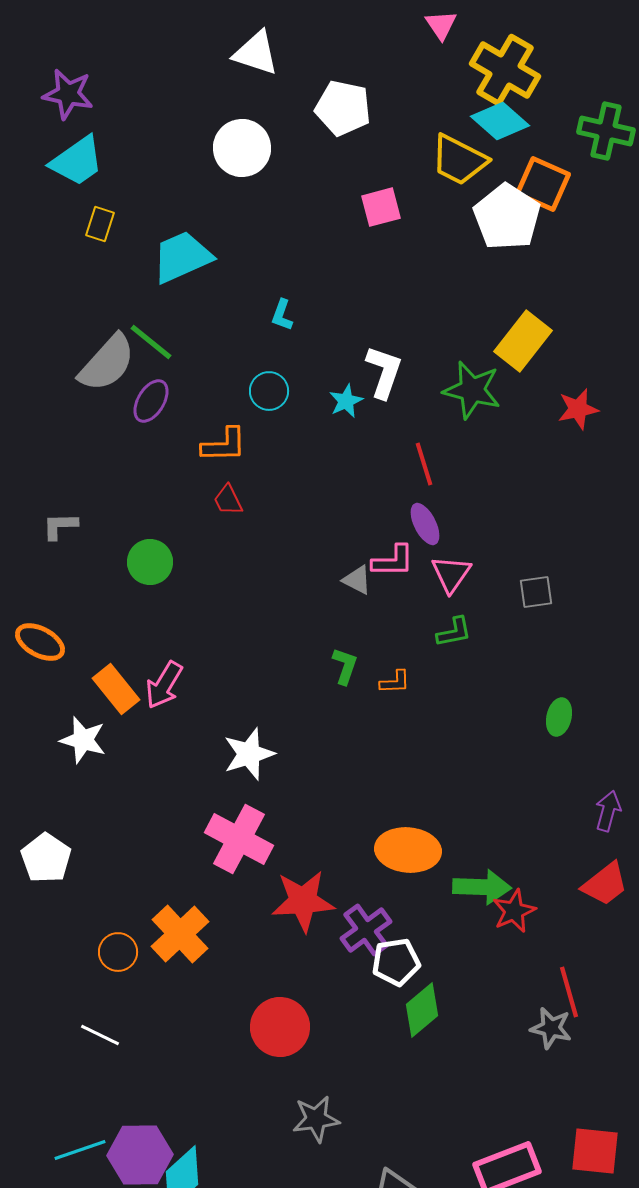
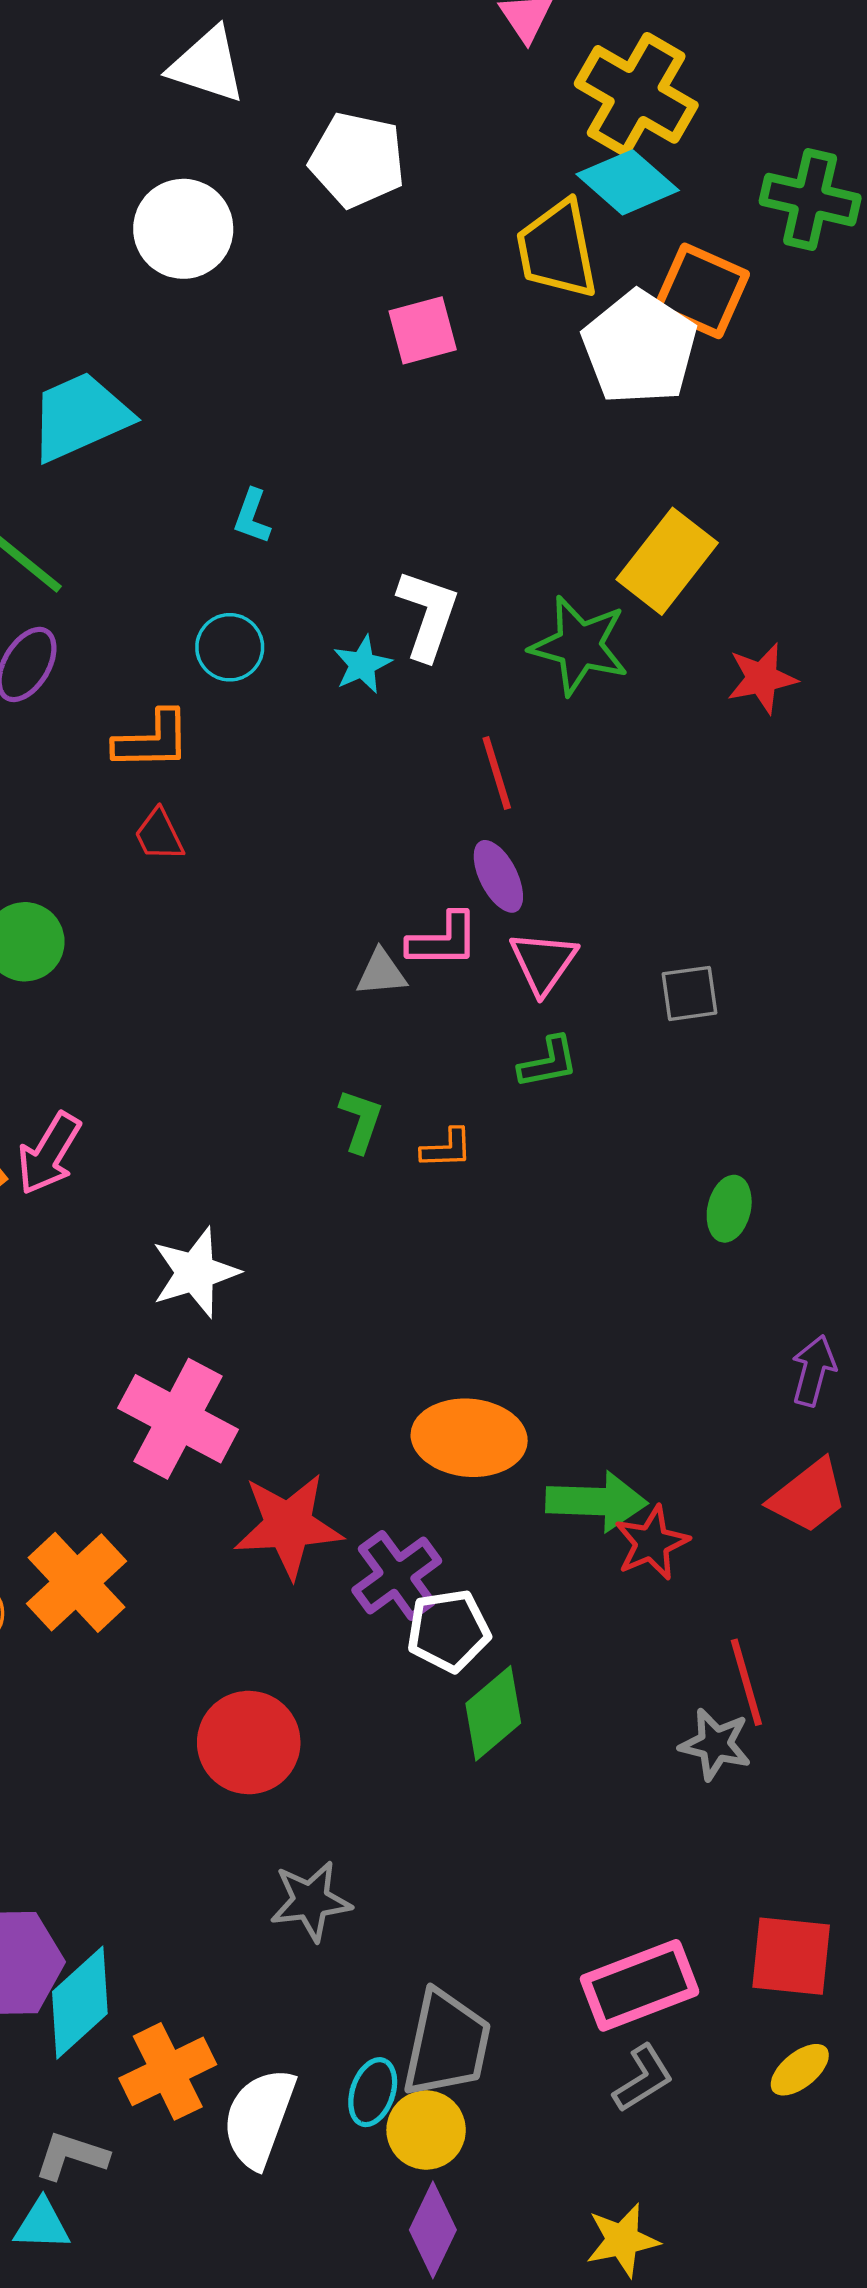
yellow trapezoid: (459, 160) -> (557, 249), turned 52
gray triangle: (357, 580) -> (381, 973), turned -32

